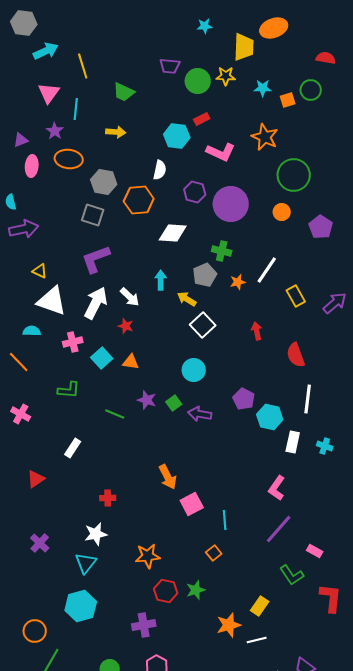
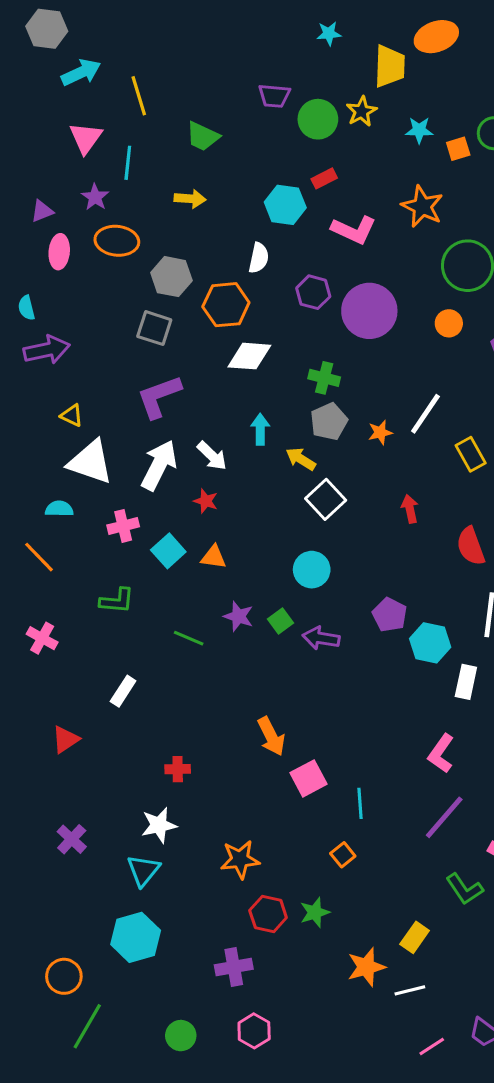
yellow star: (226, 76) -> (362, 111), turned -30
white diamond: (173, 233) -> (249, 356), moved
green cross: (222, 251) -> (324, 378), moved

